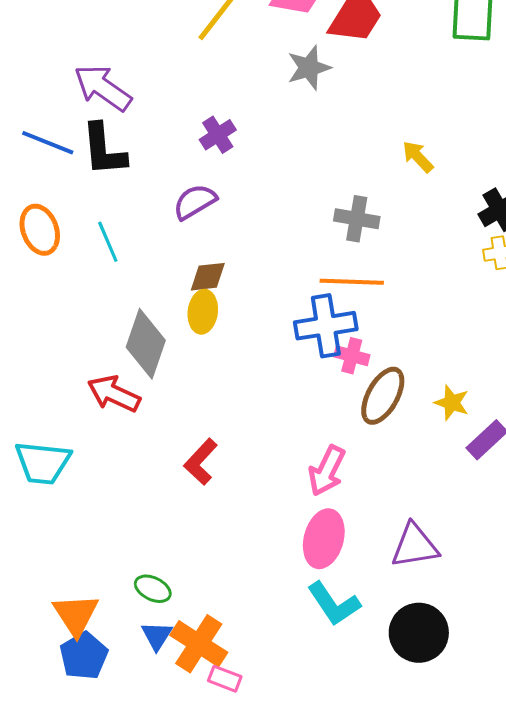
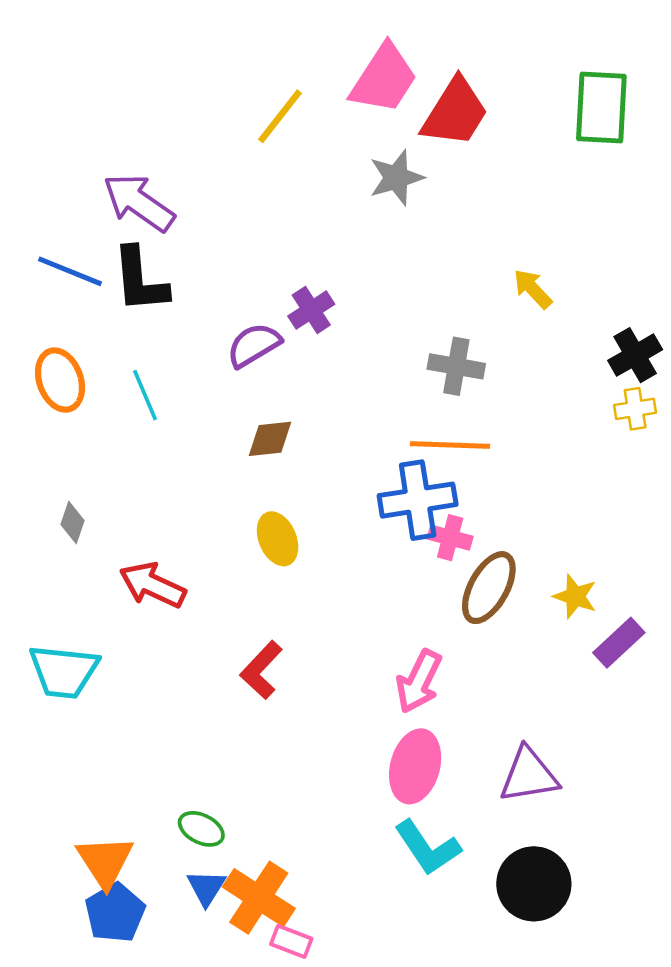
purple cross: (218, 135) -> (311, 310), moved
yellow ellipse: (203, 312) -> (278, 539), moved, turned -30
gray diamond: (146, 344) -> (73, 523), moved, size x0.5

